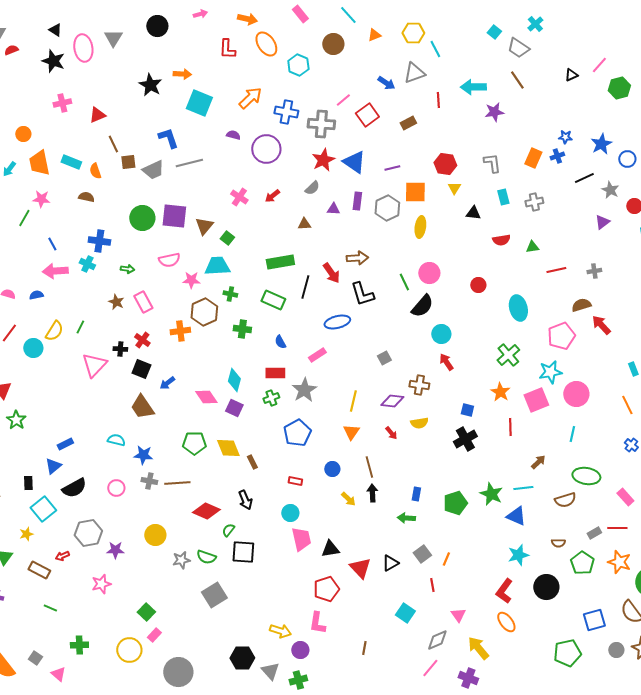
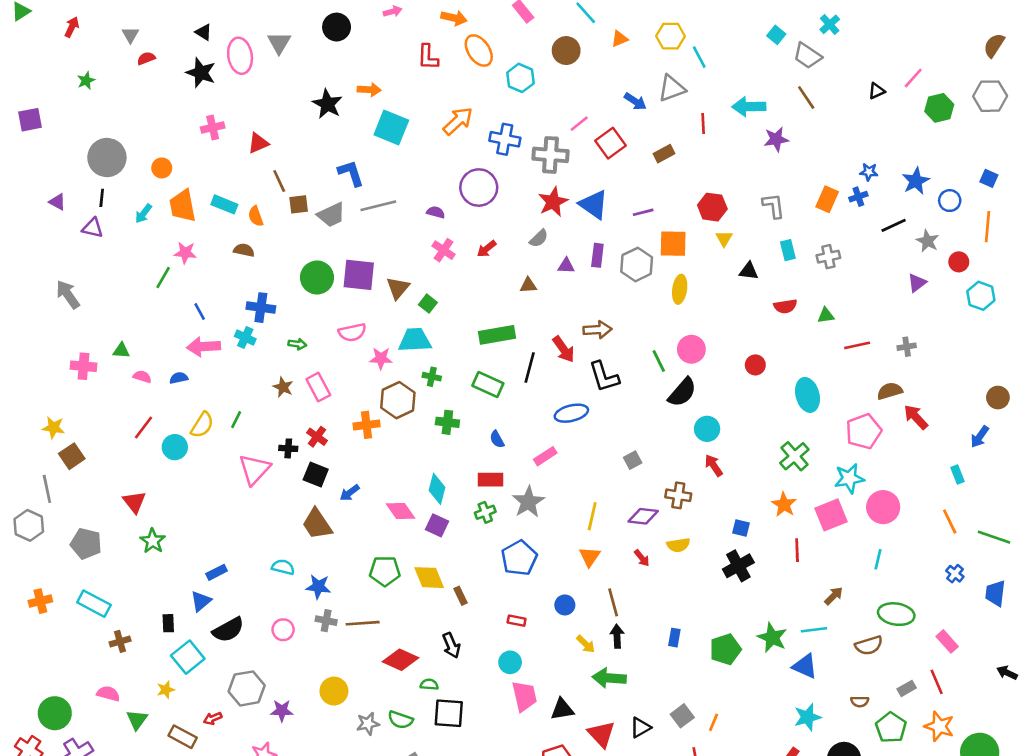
purple semicircle: (233, 135) -> (436, 212), moved
green arrow: (406, 518) -> (609, 678), moved, size x1.4
red line: (617, 528) -> (937, 682), turned 66
green semicircle: (228, 530) -> (429, 685), turned 56

